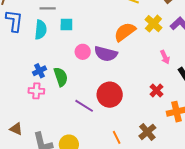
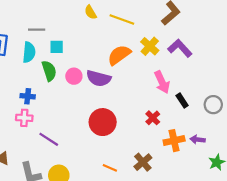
pink arrow: (165, 57) -> (162, 82), size x1.5
blue cross: (39, 71) -> (28, 96), turned 32
green semicircle: (61, 77) -> (49, 71), moved
purple line: (84, 106) -> (49, 139), moved
orange line: (117, 137) -> (110, 168), turned -40

